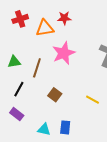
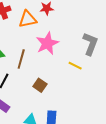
yellow line: (93, 100) -> (75, 66), moved

